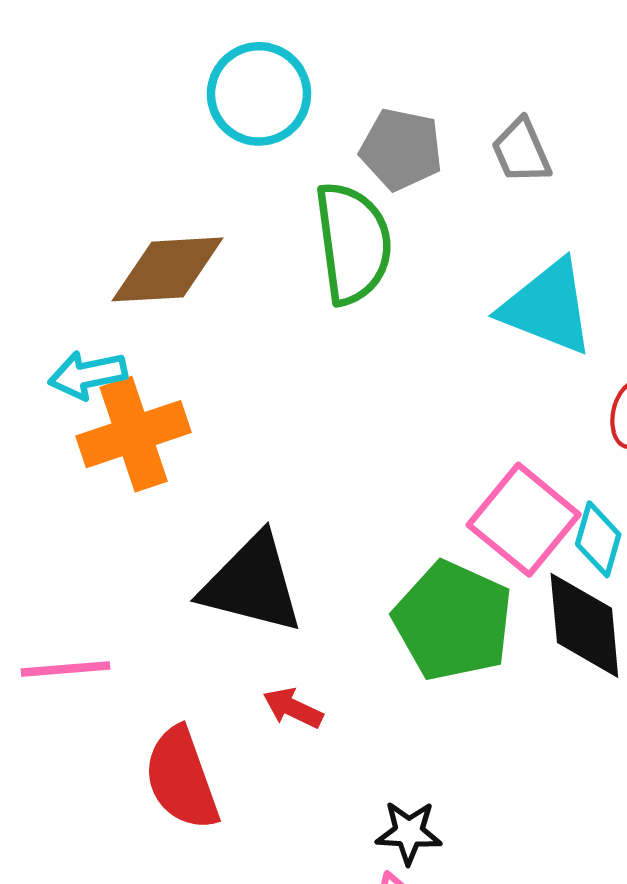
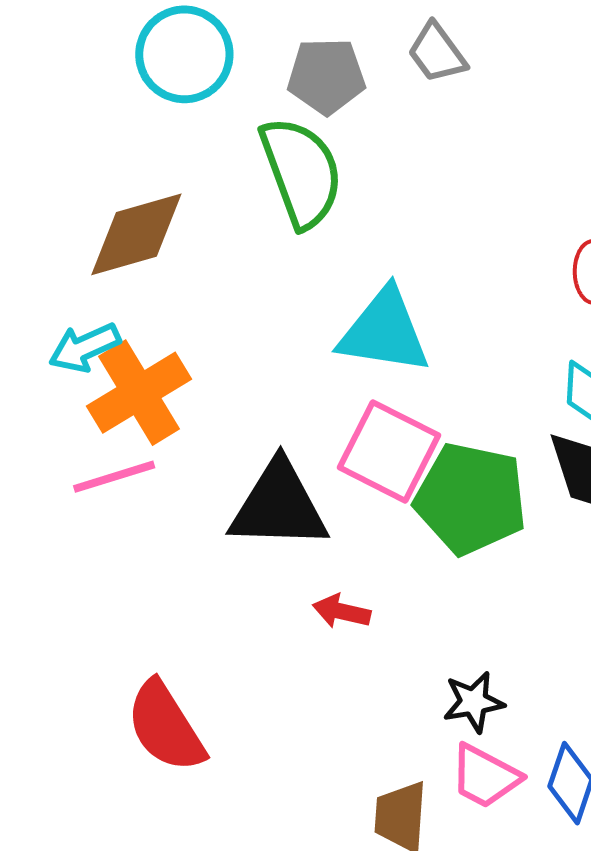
cyan triangle: (548, 307) -> (384, 332), moved
pink square: (524, 520) -> (389, 451), moved
pink line: (66, 669) -> (114, 477), moved
red semicircle: (182, 779) -> (166, 727), moved

